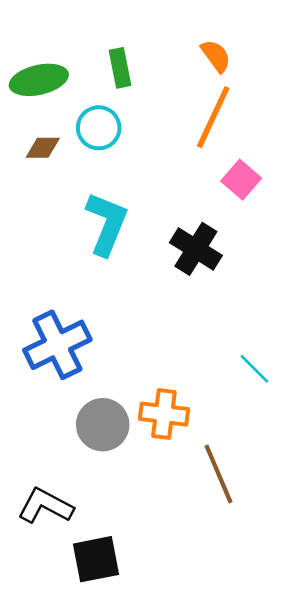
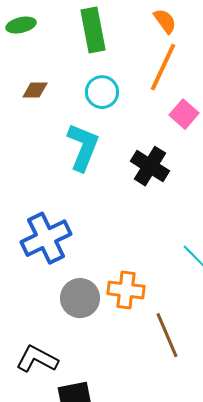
green rectangle: (120, 68) -> (93, 30), size x1.5
green ellipse: (39, 80) -> (21, 25), moved, size x0.7
cyan circle: (99, 128) -> (102, 92), moved

